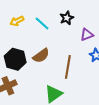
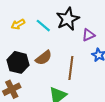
black star: (67, 18) -> (68, 19), size x1.6

